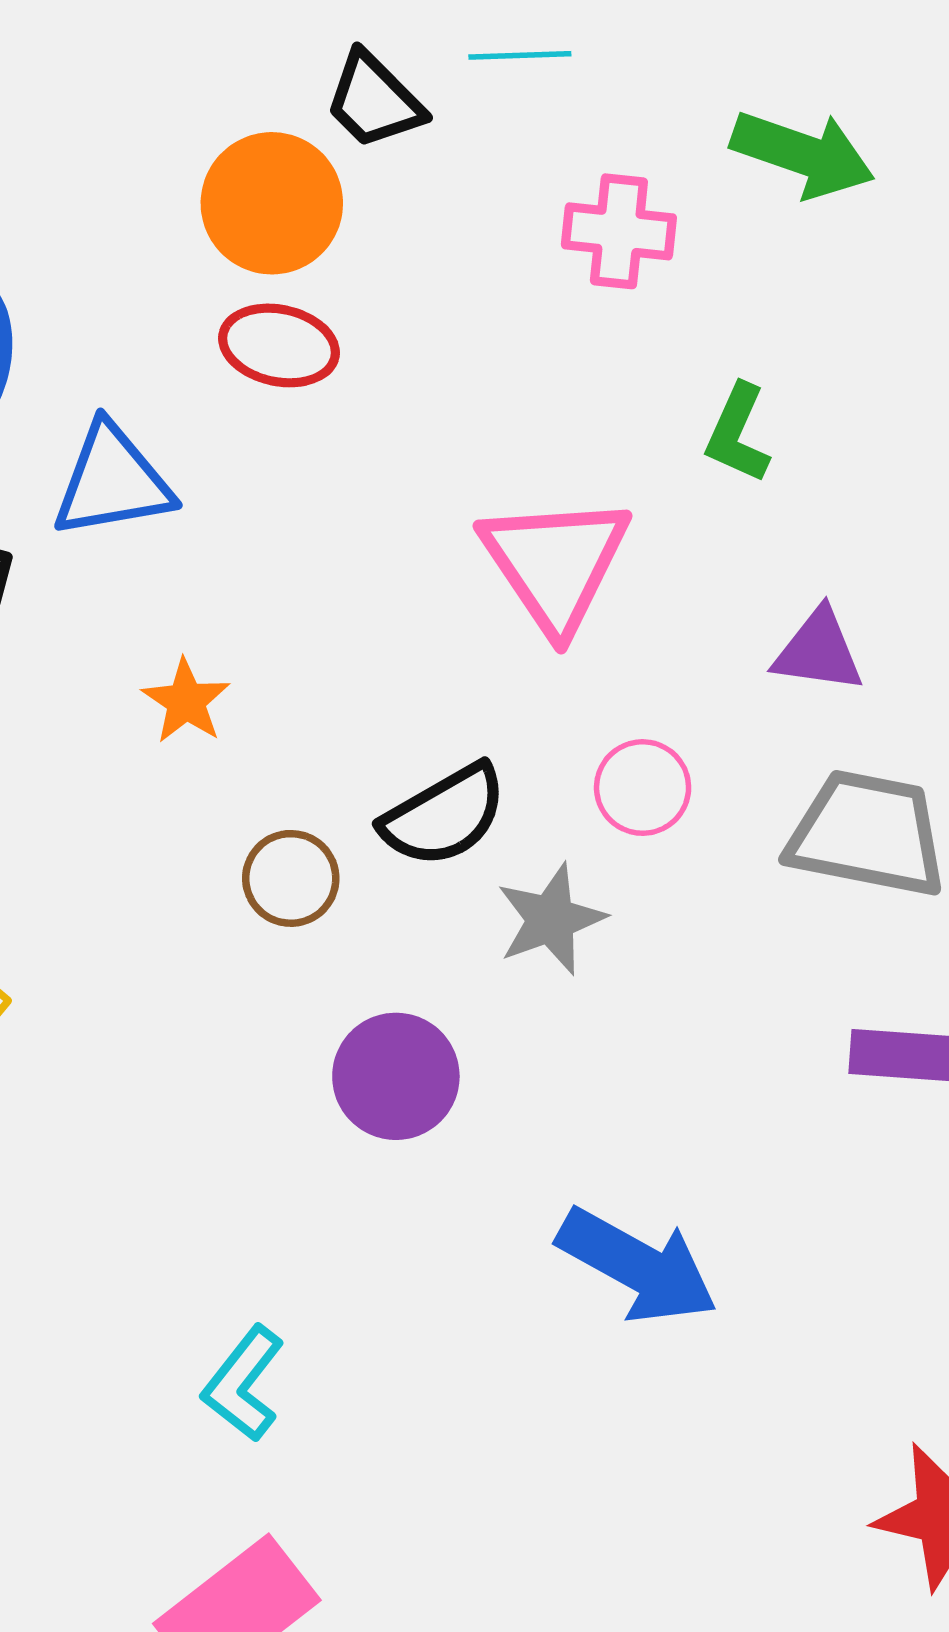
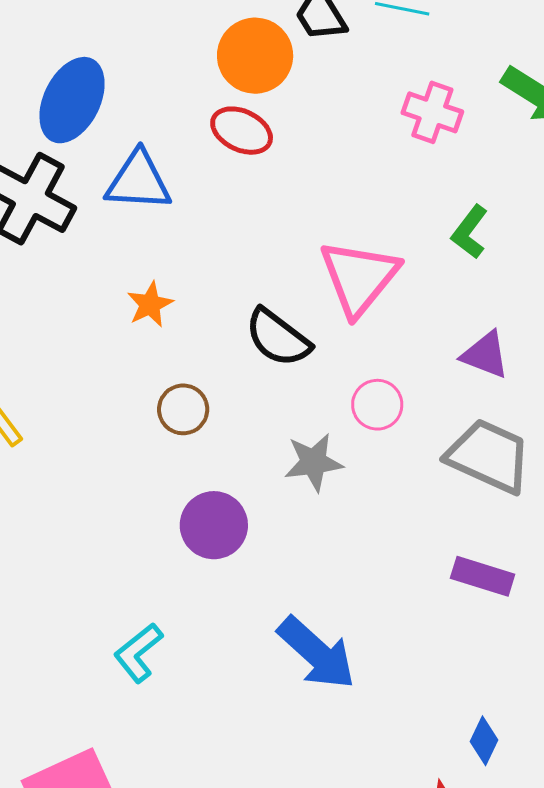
black semicircle: (444, 816) -> (278, 338), moved, turned 54
cyan L-shape: (243, 1384) -> (138, 653), moved

